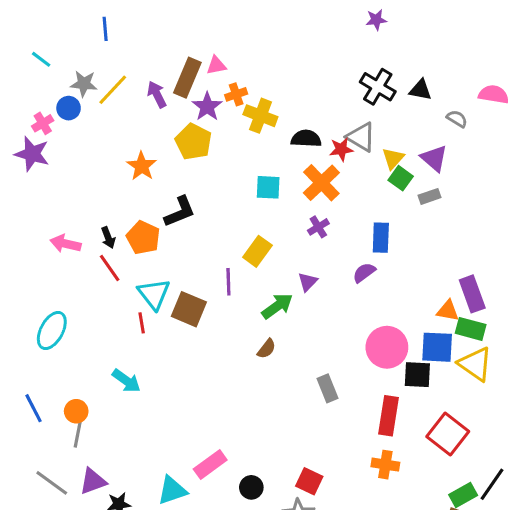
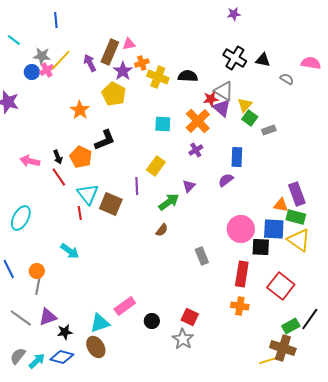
pink cross: (43, 123) -> (47, 70), moved
black semicircle: (306, 139) -> (188, 76), moved
purple triangle: (434, 158) -> (222, 108), moved

